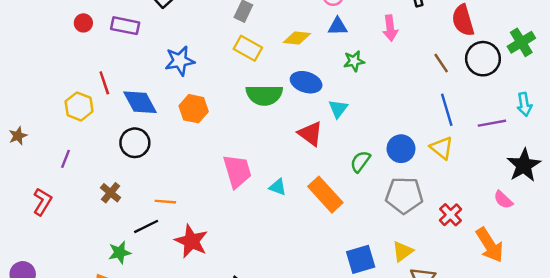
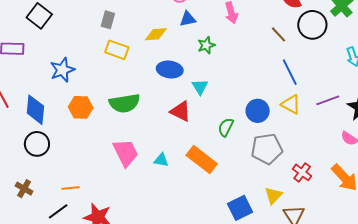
green semicircle: (264, 95) -> (125, 103), moved
blue diamond: (140, 102) -> (35, 110), turned 44
purple line: (492, 123) -> (328, 100), moved
red cross: (451, 215) -> (302, 172), moved

